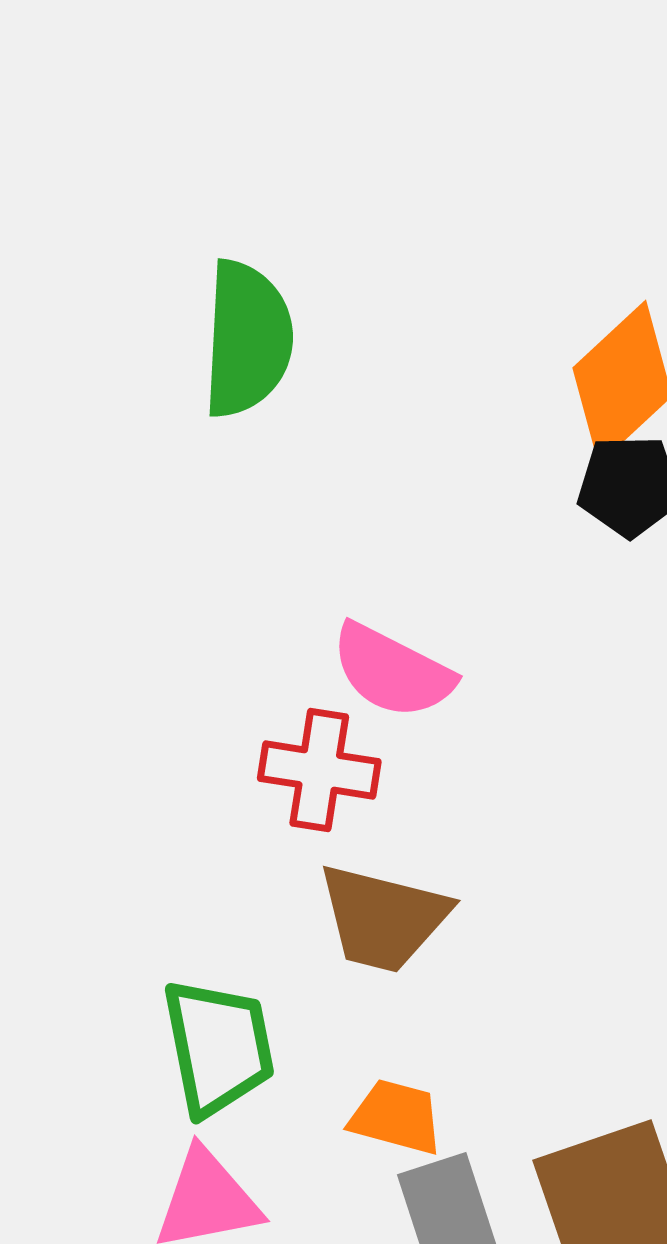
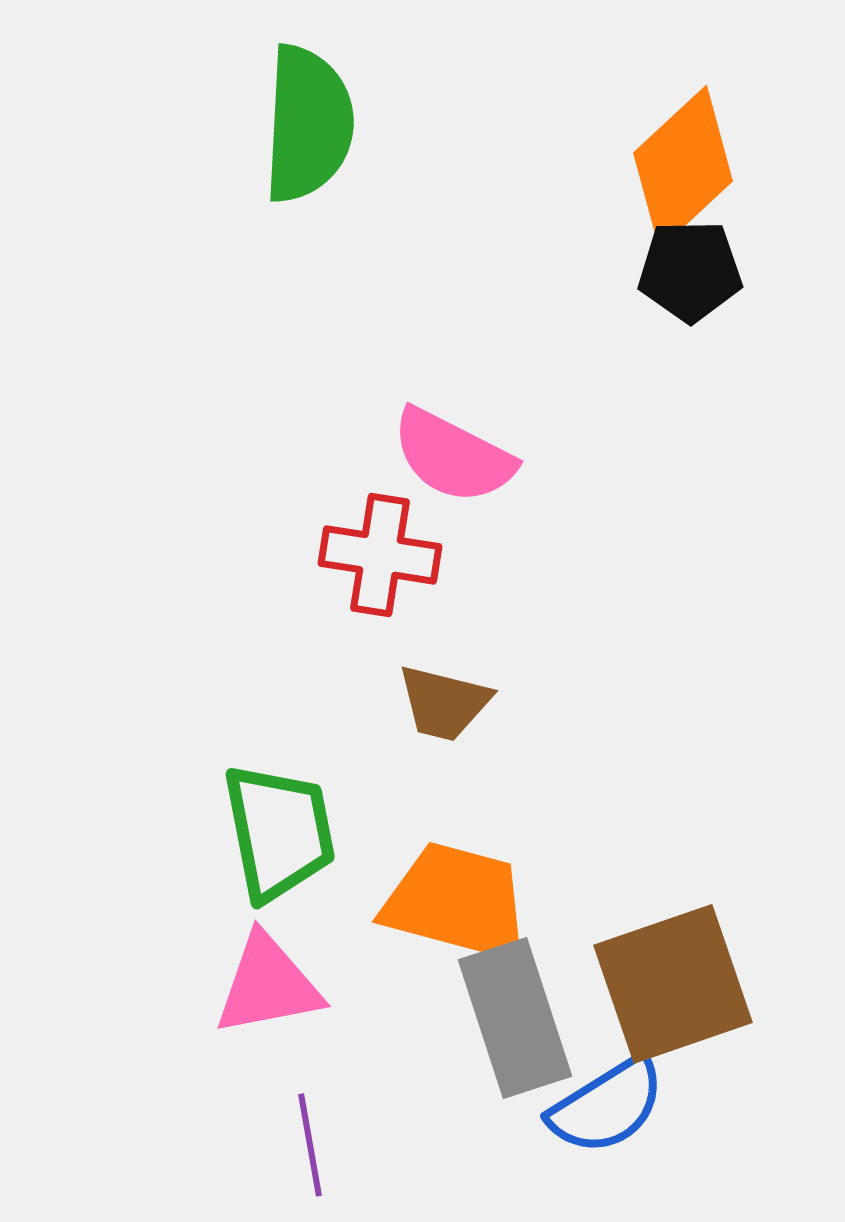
brown trapezoid: (383, 918) -> (444, 703), size x0.7
orange trapezoid: (396, 1117) -> (457, 902), size x1.6

